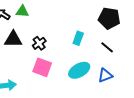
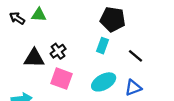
black pentagon: (109, 18) -> (113, 19), moved
black triangle: (13, 39) -> (34, 58), moved

